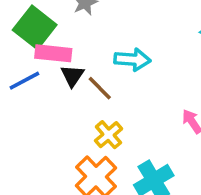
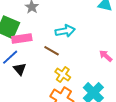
black triangle: (72, 76) -> (20, 69), moved

